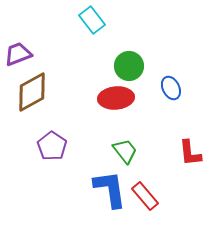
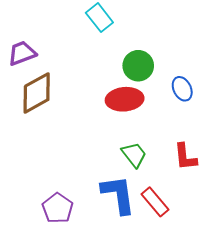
purple pentagon: (52, 146) -> (58, 208), moved
red L-shape: (190, 153) -> (185, 157), moved

